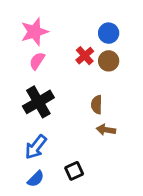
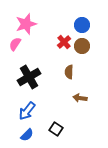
pink semicircle: (37, 61) -> (15, 44), moved
brown semicircle: (97, 105) -> (69, 72), moved
black square: (74, 171) -> (56, 129), turned -32

